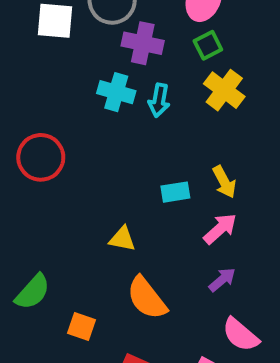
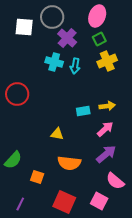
purple cross: (143, 43) -> (67, 38), turned 30
yellow cross: (224, 90) -> (107, 61), turned 30
yellow arrow: (224, 182) -> (107, 106), turned -70
purple arrow: (222, 280) -> (106, 154), size x1.5
orange semicircle: (147, 298) -> (69, 163), turned -45

